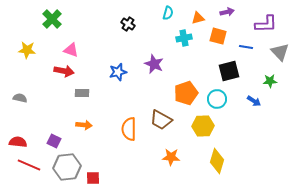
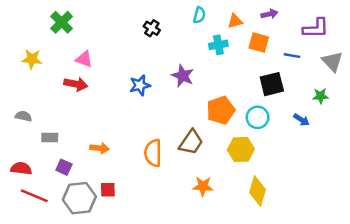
gray rectangle: (82, 93) -> (50, 138), moved
brown trapezoid: (161, 120) -> (191, 142), turned -85
red square: (93, 178) -> (108, 190), moved

